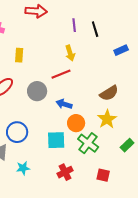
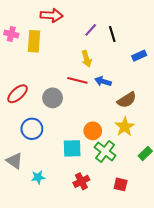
purple line: (74, 25) -> (91, 30), turned 48
yellow rectangle: (19, 55) -> (34, 41), moved, size x1.5
red line: (61, 74) -> (77, 80), turned 36
blue arrow: (64, 104) -> (103, 81), moved
blue circle: (17, 132) -> (32, 129), moved

